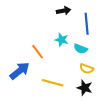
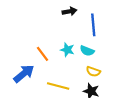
cyan star: (62, 40) -> (67, 50), moved

